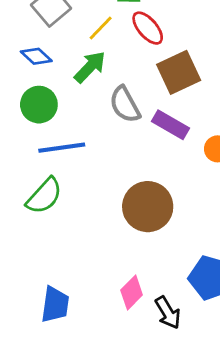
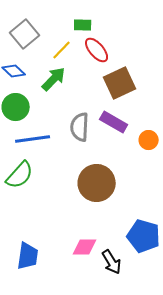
gray semicircle: (125, 105) -> (80, 127), moved, turned 32
pink diamond: (132, 293) -> (85, 247), turned 45

